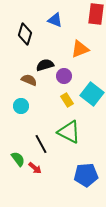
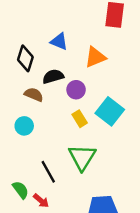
blue triangle: (55, 20) -> (59, 41), moved
black diamond: (25, 34) -> (25, 58), moved
green triangle: (69, 132) -> (82, 157), turned 35

